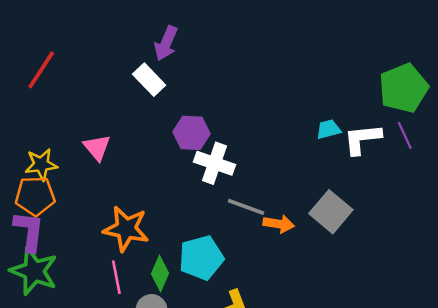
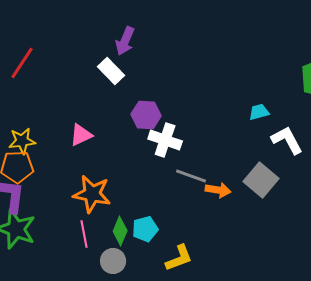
white L-shape: (362, 139) -> (287, 140), moved, turned 68
pink triangle: (97, 147) -> (81, 135), moved, turned 45
cyan pentagon: (201, 258) -> (145, 229), moved, size x0.7

